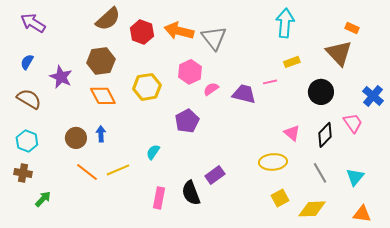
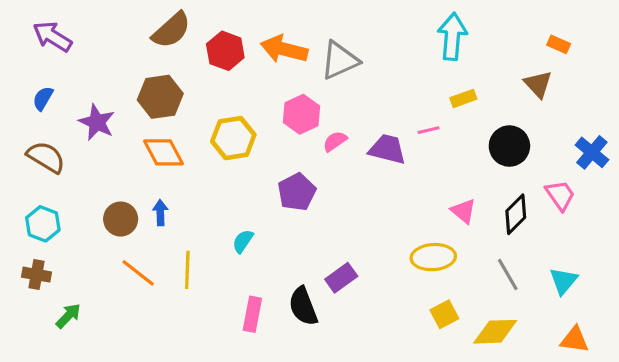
gray triangle: (214, 38) -> (340, 60), turned 44
brown triangle: (339, 53) -> (538, 84), size x0.7
yellow line: (118, 170) -> (187, 270), turned -65

